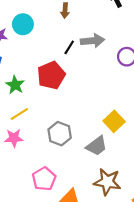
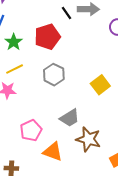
black line: (69, 47) -> (66, 13), turned -72
gray hexagon: (60, 134) -> (54, 75), moved
gray trapezoid: (97, 146) -> (70, 118), moved

